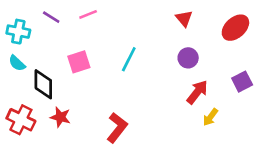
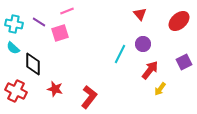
purple line: (51, 17) -> (39, 22), moved
cyan line: (129, 59) -> (120, 54), moved
pink square: (79, 62) -> (60, 33), moved
red star: (60, 117) -> (55, 89), moved

